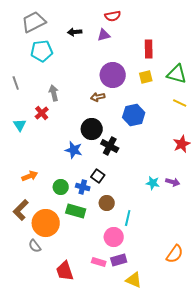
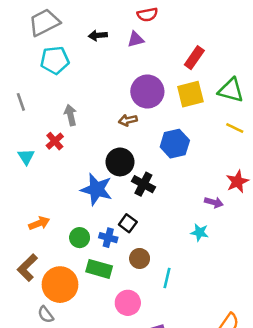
red rectangle: (149, 49) -> (194, 58), turned 36
yellow square: (146, 77) -> (190, 94), size x1.5
blue star: (74, 150) -> (97, 189), size x1.4
purple arrow: (173, 182) -> (214, 202), moved
pink circle: (114, 237) -> (128, 303), moved

